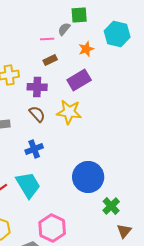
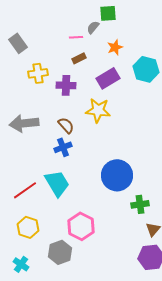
cyan hexagon: (117, 34) -> (146, 69), moved
brown semicircle: (37, 114) -> (66, 125), moved
green cross: (111, 206) -> (140, 204), turned 36

